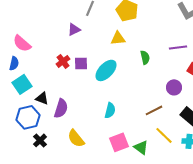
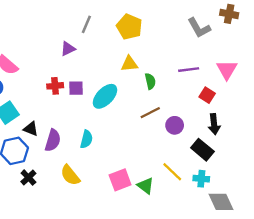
yellow triangle: (118, 38) -> (129, 64), moved
red cross: (63, 61) -> (55, 86), turned 32
purple circle: (174, 87) -> (175, 125), moved
cyan semicircle: (110, 110) -> (86, 139), moved
brown line: (154, 110) -> (150, 113), moved

